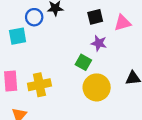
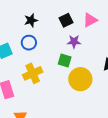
blue circle: (34, 17) -> (29, 43), moved
yellow cross: (39, 85) -> (33, 73), moved

